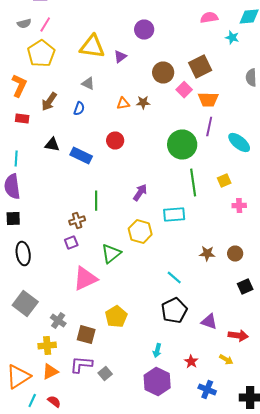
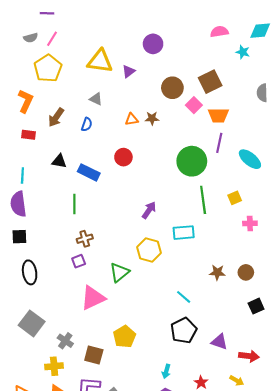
green line: (96, 200) -> (74, 204), moved

